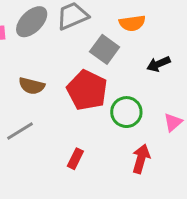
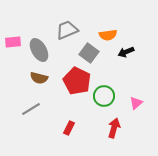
gray ellipse: (32, 22) -> (39, 50), moved, turned -75
black arrow: (158, 64) -> (126, 52), moved

